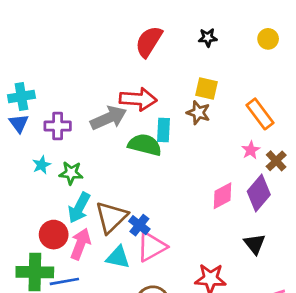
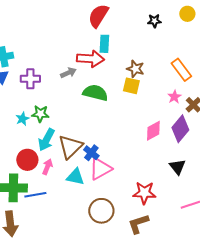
black star: (208, 38) -> (154, 21), moved
yellow square: (206, 88) -> (131, 86), moved
gray arrow: (109, 118) -> (68, 73), size x0.6
cyan rectangle: (164, 130) -> (104, 44), moved
cyan star: (42, 165) -> (22, 119), moved
pink arrow: (80, 244) -> (47, 167), size x0.7

